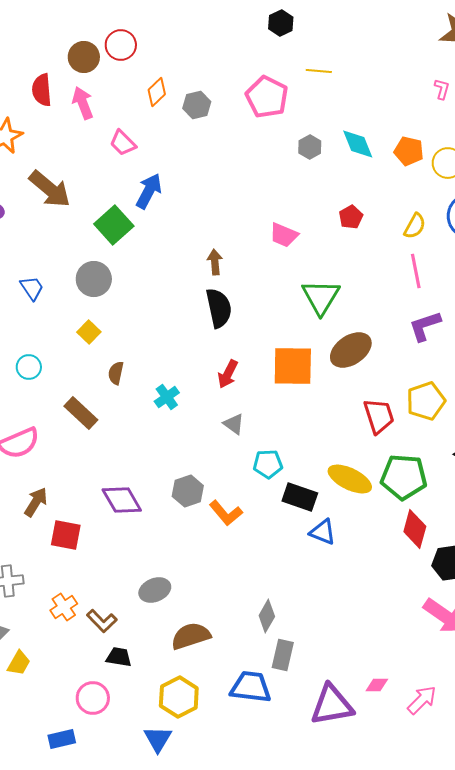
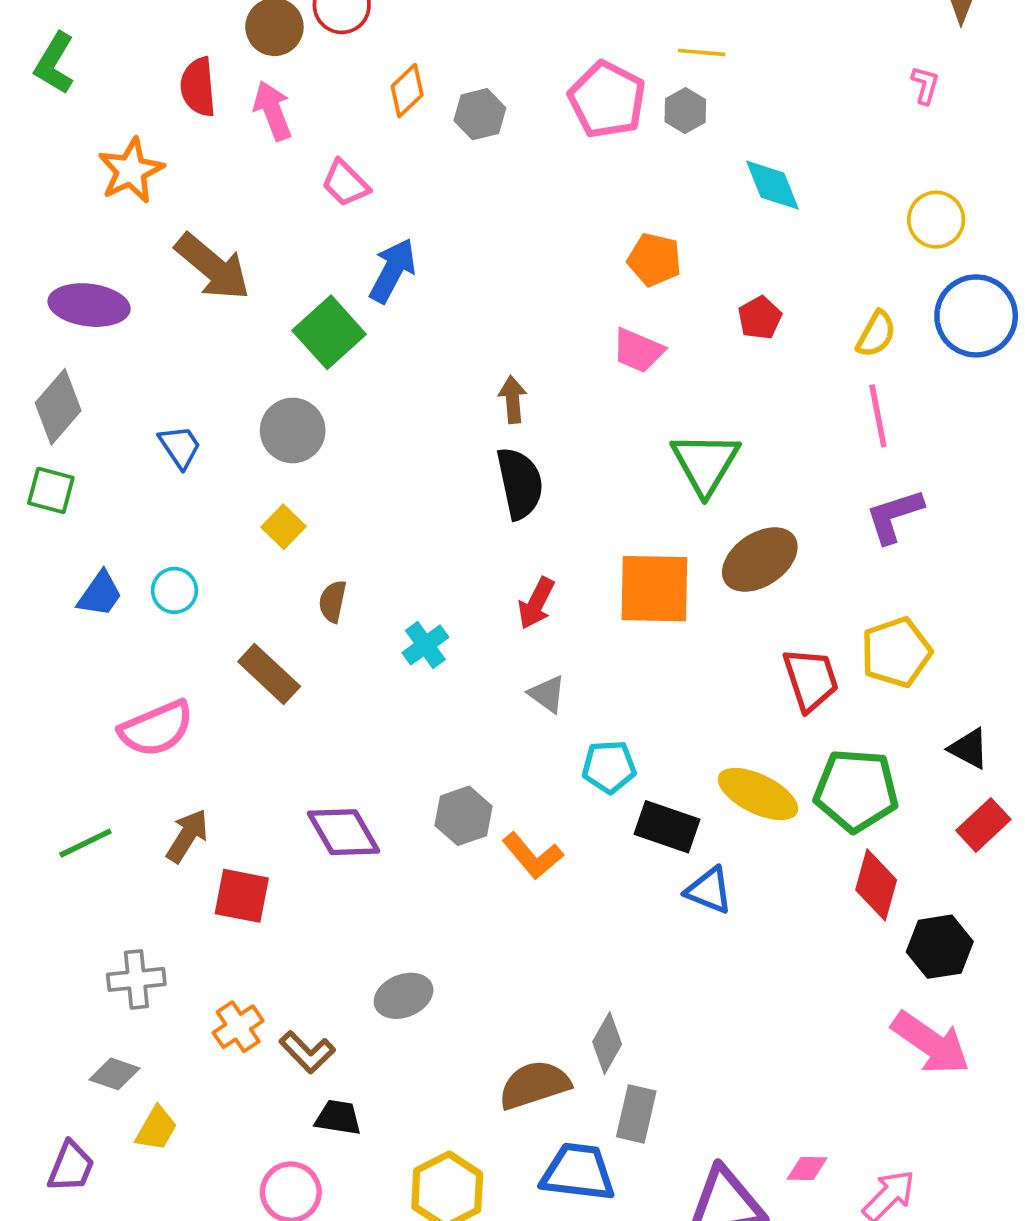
gray hexagon: (310, 147) -> (685, 111), moved
orange pentagon: (409, 151) -> (654, 260), moved
brown semicircle: (191, 636) -> (534, 1085), moved

